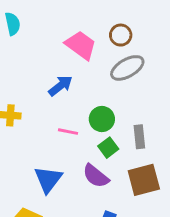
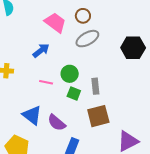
green square: (108, 148) -> (74, 94), turned -32
purple semicircle: (96, 176) -> (57, 123), moved
blue triangle: (48, 179) -> (32, 115), turned -30

